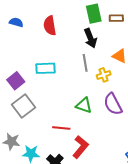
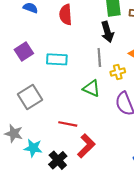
purple square: (16, 81) -> (24, 52), moved
green triangle: (84, 105) -> (91, 88), moved

